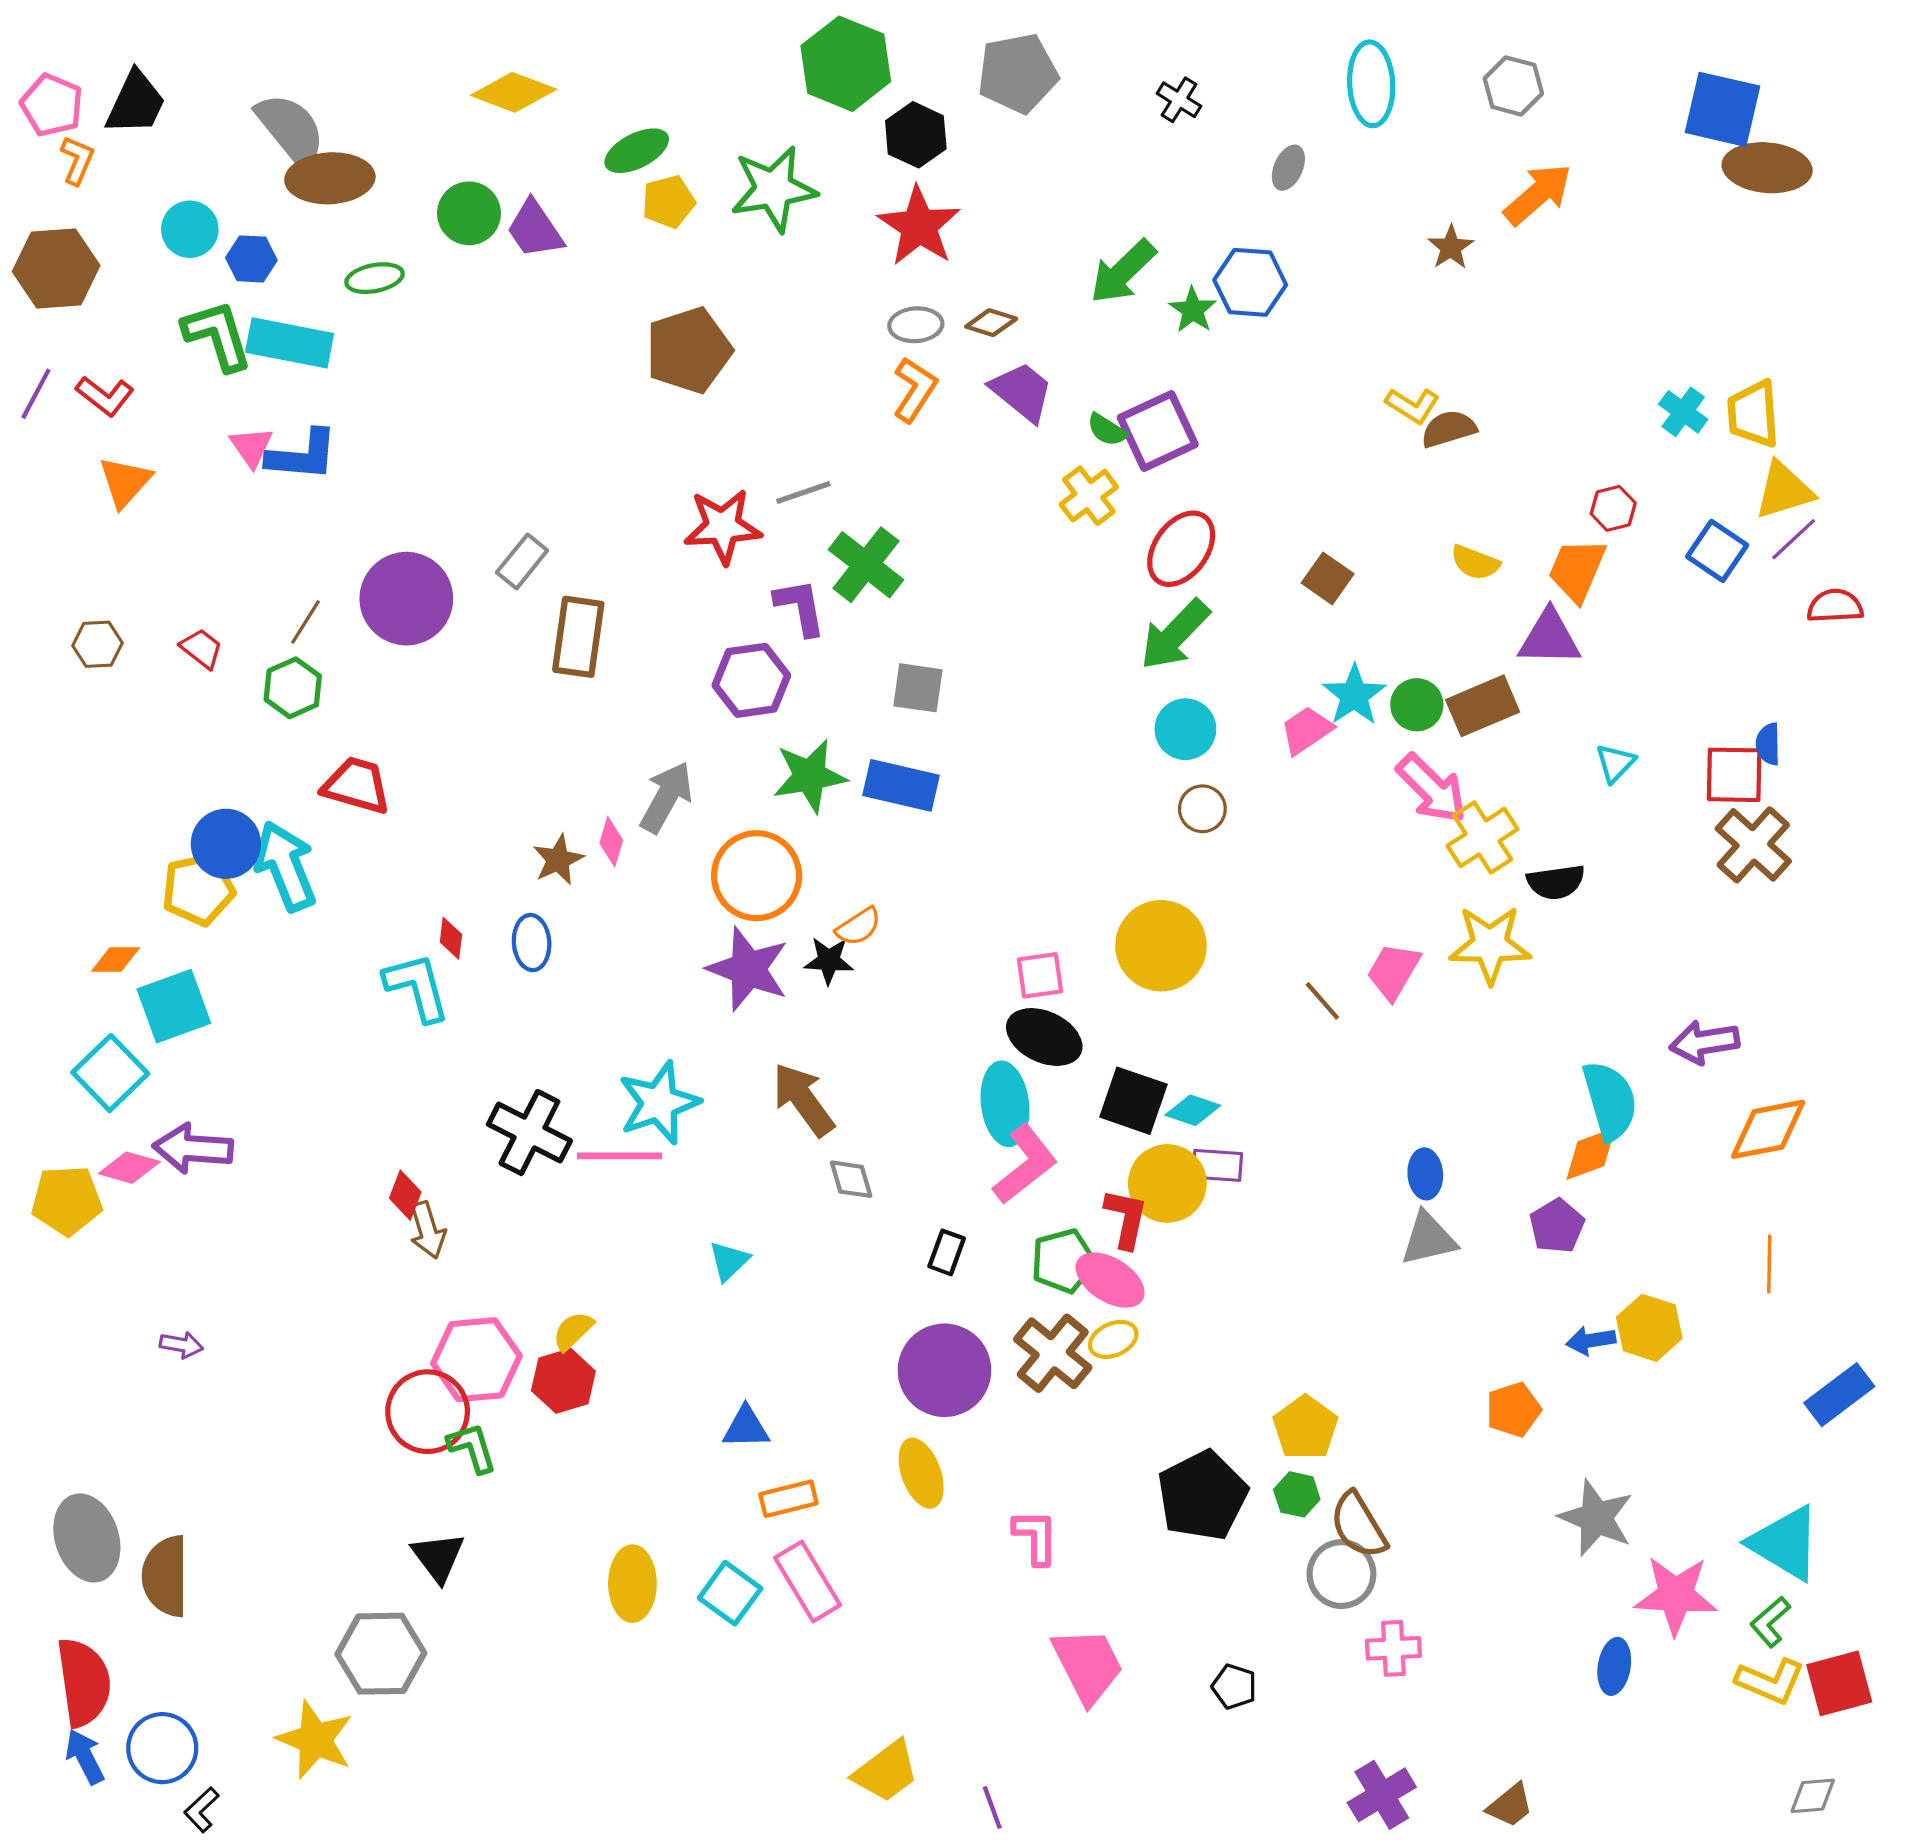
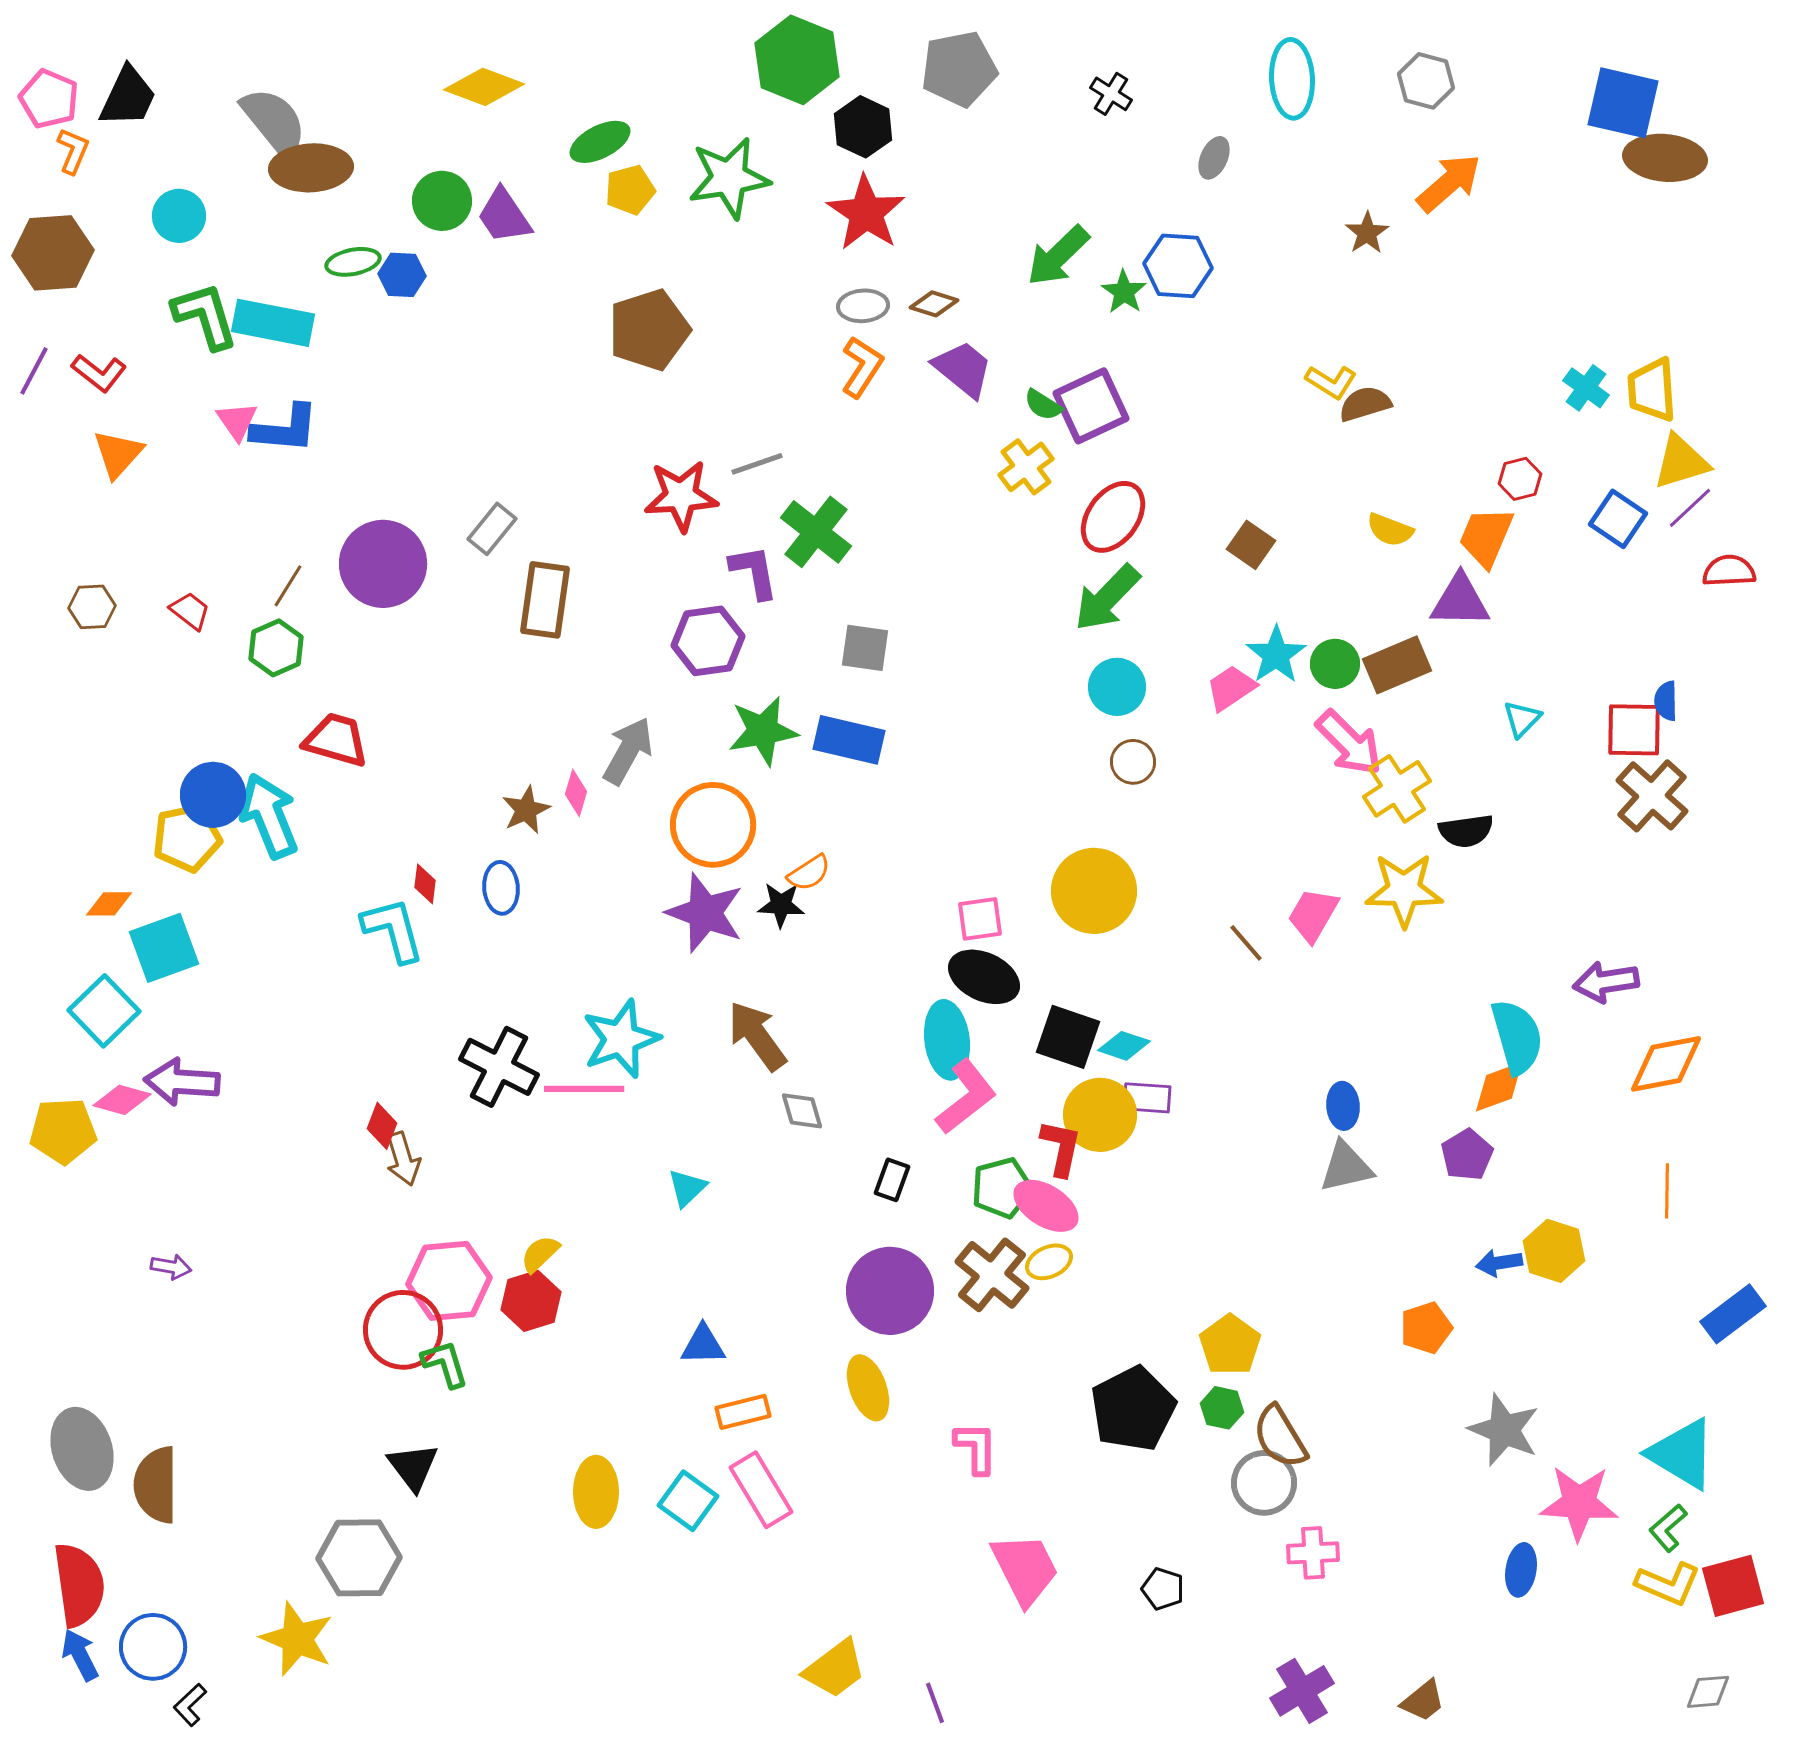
blue hexagon: (251, 259) -> (402, 275), moved

